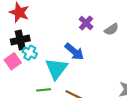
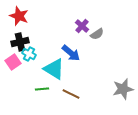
gray semicircle: (111, 29) -> (97, 34), moved
cyan triangle: (56, 69) -> (54, 69), turned -35

